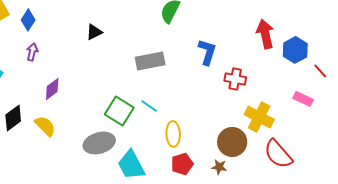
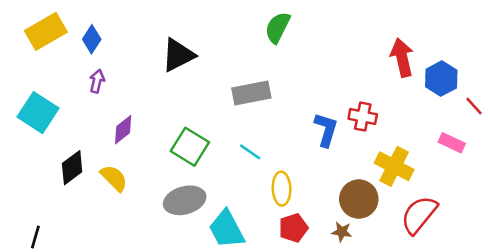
black triangle: (94, 32) -> (178, 55), size x1.6
blue L-shape: (207, 52) -> (326, 130), moved
green square: (119, 111) -> (190, 147), moved
red semicircle: (278, 154) -> (419, 215), turned 80

